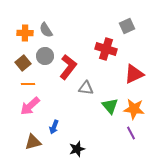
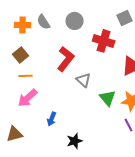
gray circle: (45, 56) -> (75, 21), moved
gray triangle: (86, 88) -> (84, 80), turned 35
brown triangle: (33, 142) -> (15, 134), moved

